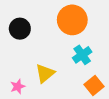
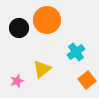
orange circle: (72, 20) -> (47, 20), moved

